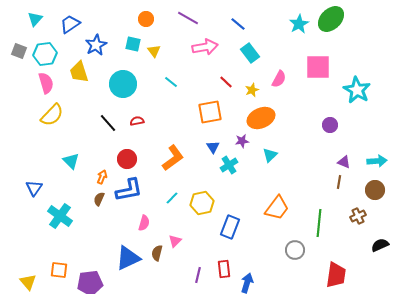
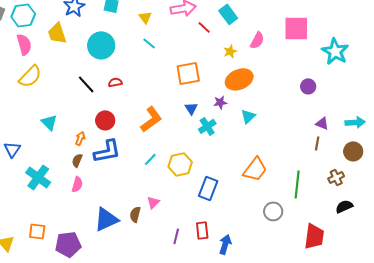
yellow triangle: (154, 51) -> (145, 17), moved
red line: (226, 82) -> (204, 27), moved
pink semicircle: (144, 223) -> (77, 184), moved
black semicircle: (380, 245) -> (344, 206), moved

